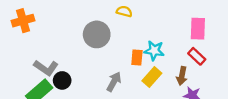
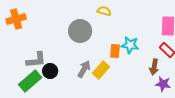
gray L-shape: (46, 68) -> (36, 60), turned -40
yellow rectangle: (152, 77) -> (101, 70), moved
gray arrow: (114, 82) -> (84, 69), moved

